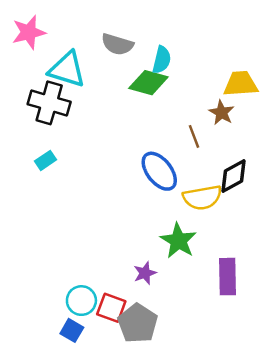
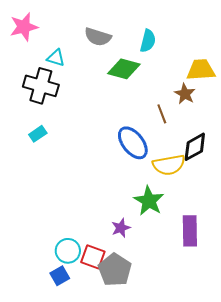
cyan semicircle: (162, 60) -> (148, 41), moved
cyan triangle: (67, 69) -> (56, 58), size x0.6
blue square: (72, 330) -> (60, 276), turned 30

